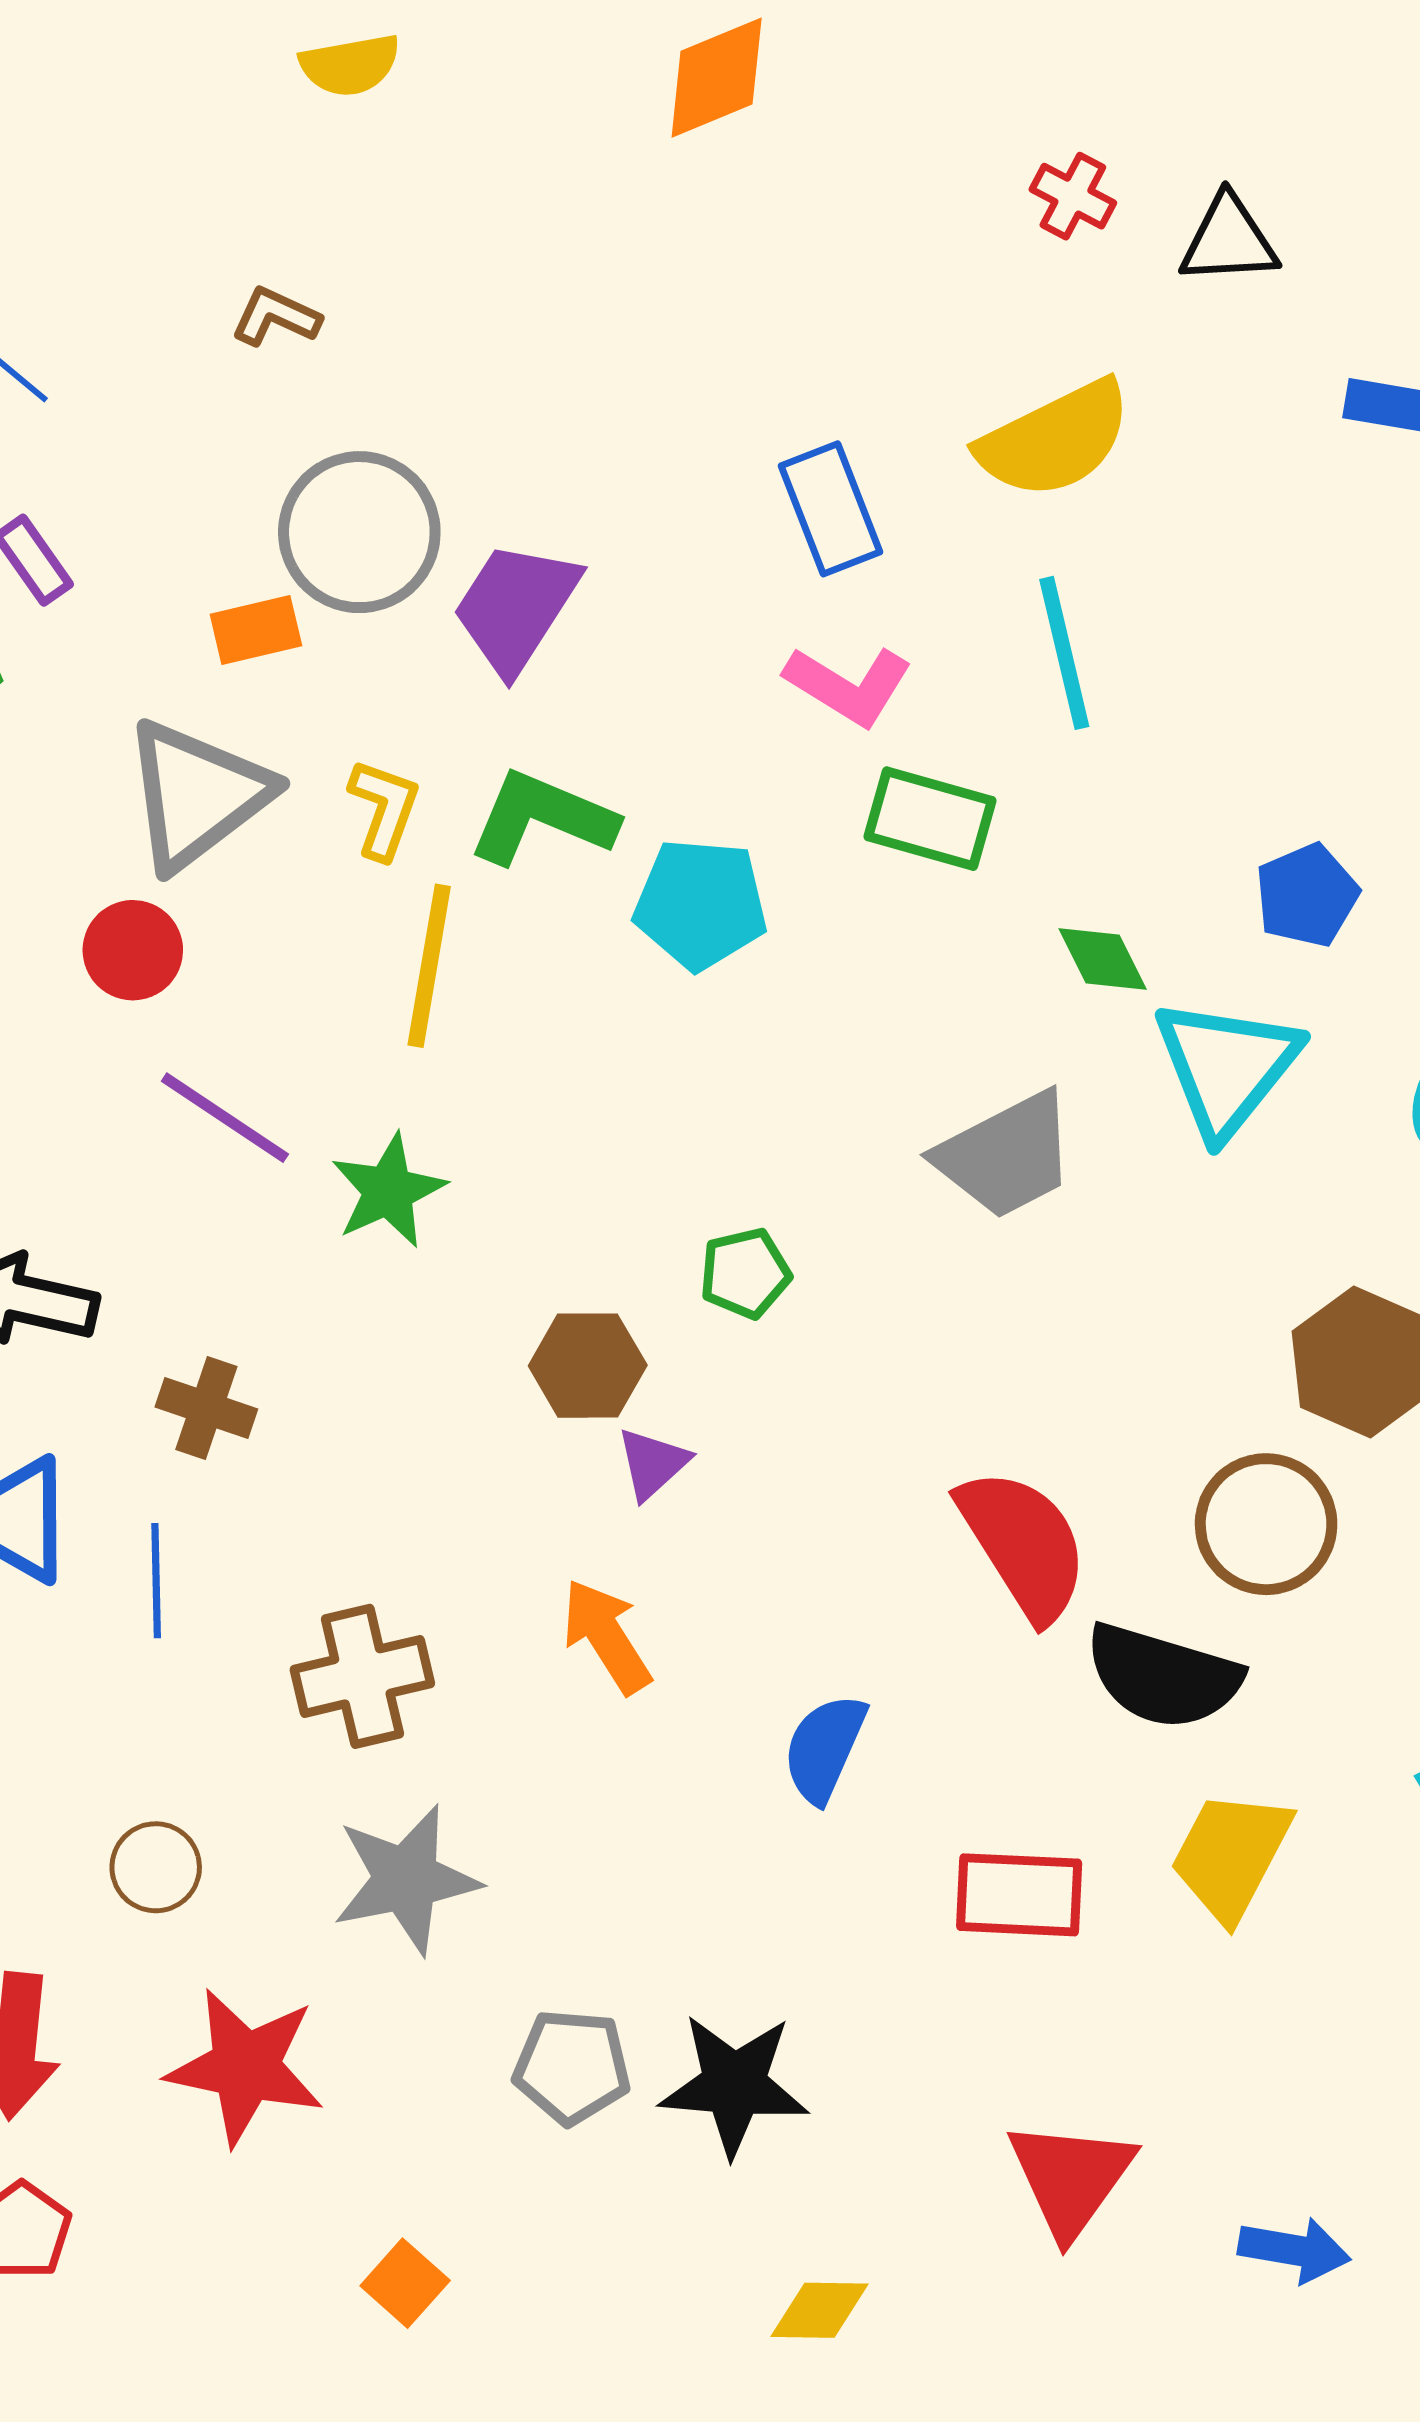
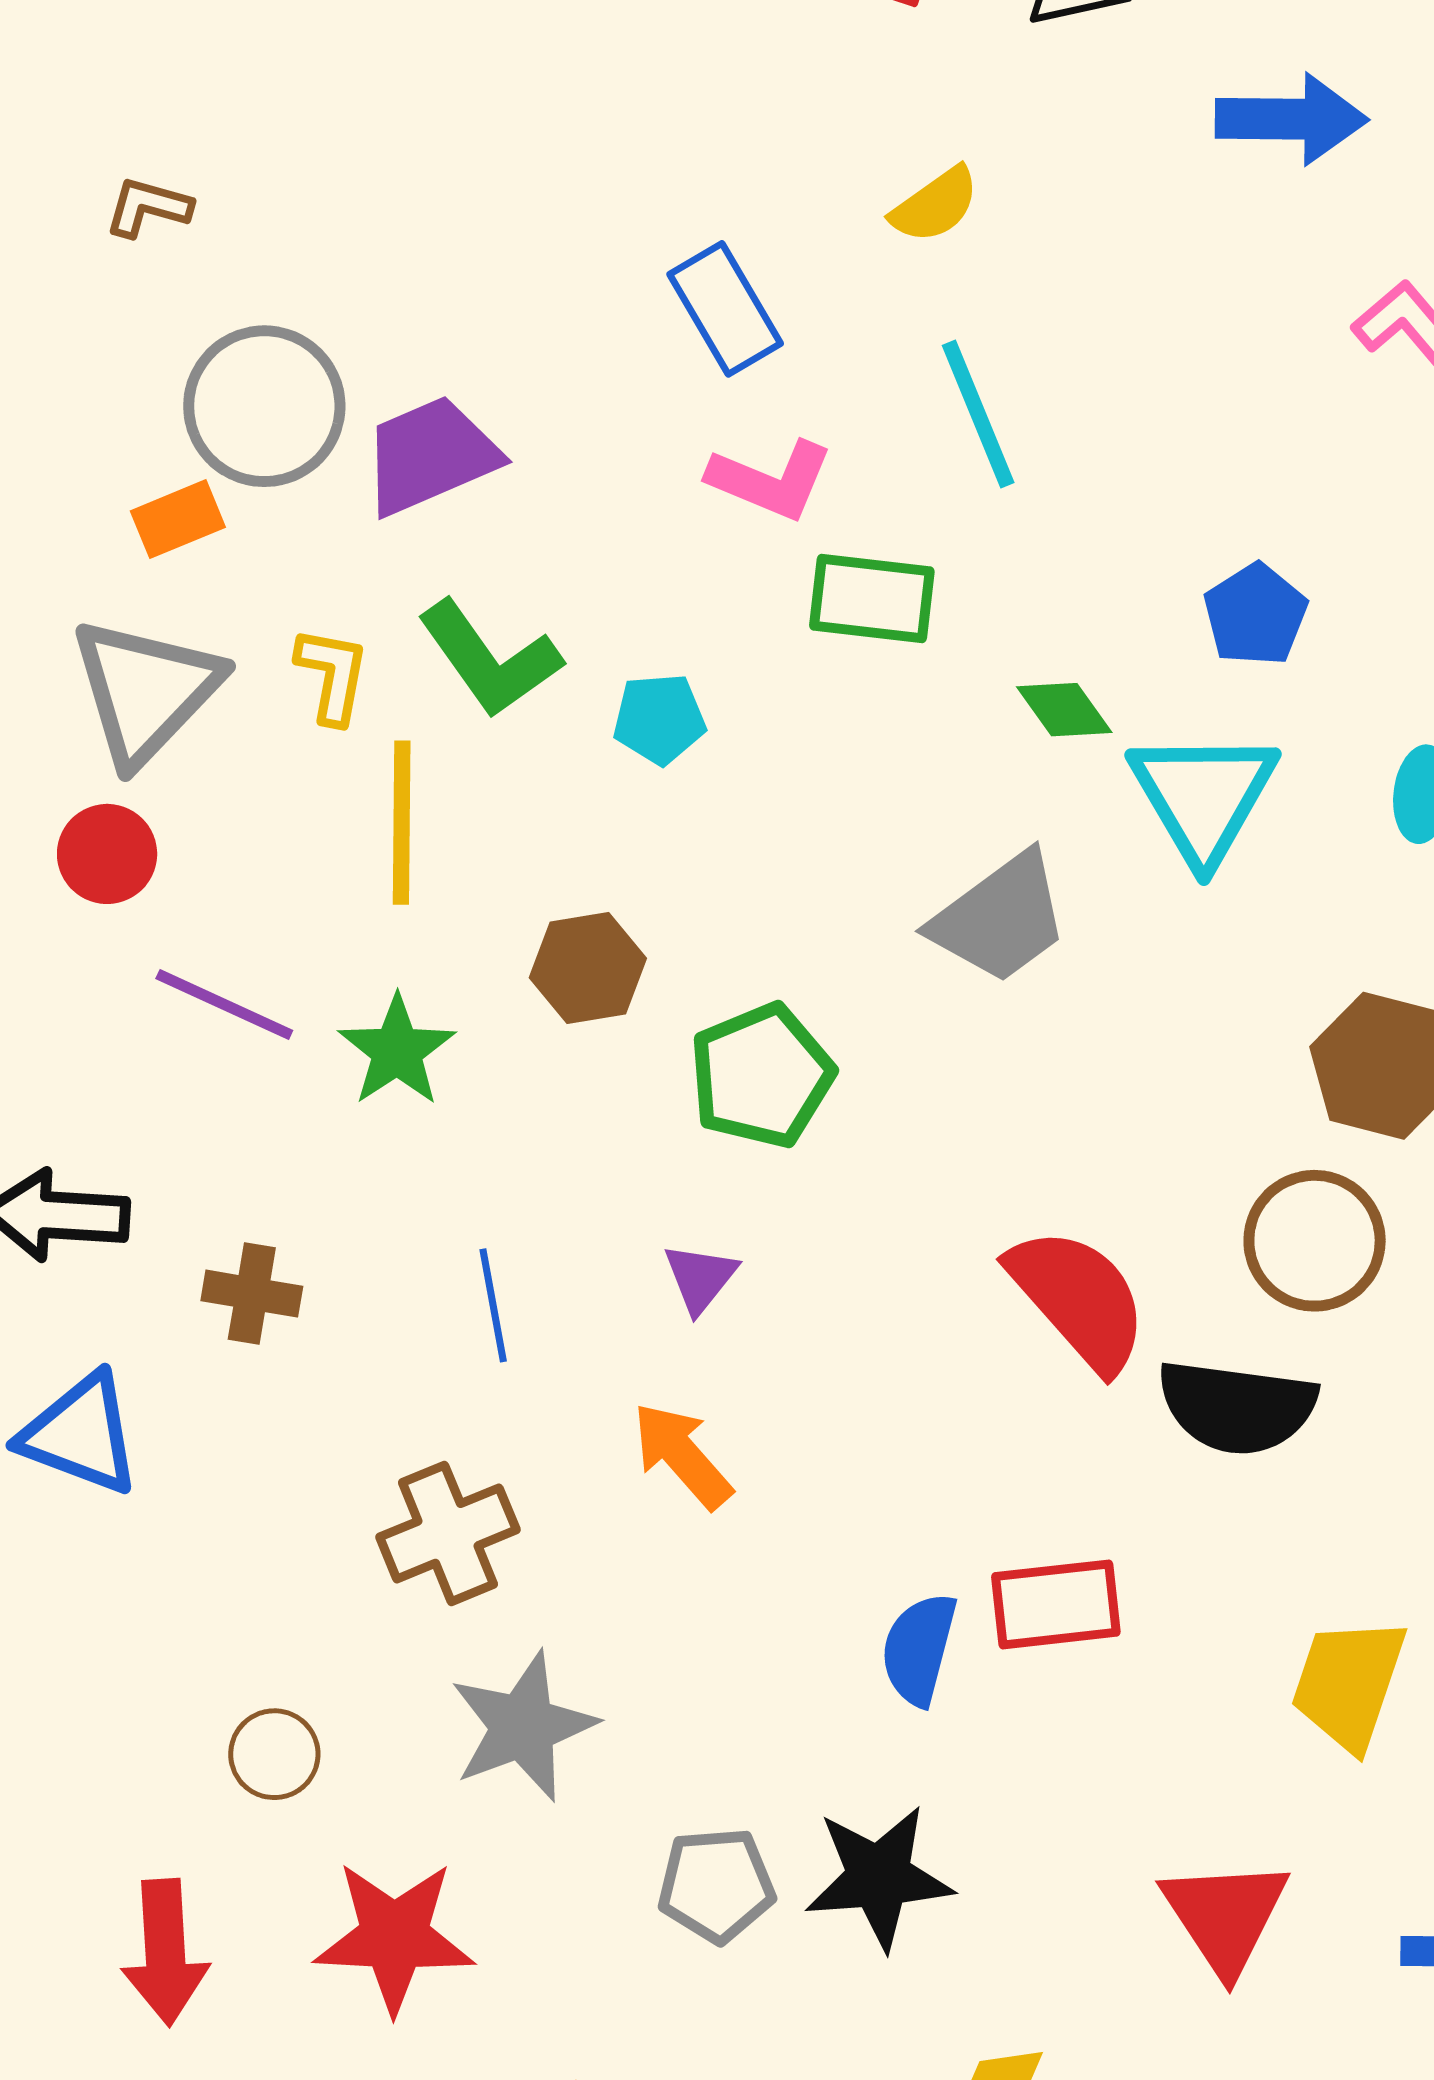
yellow semicircle: (1055, 439) -> (935, 205), size x0.6
purple trapezoid: (516, 607) -> (430, 455), turned 43
green L-shape: (542, 818) -> (490, 659), turned -139
cyan pentagon: (700, 904) -> (659, 719), size x0.7
green pentagon: (745, 1273) -> (761, 1076), size x1.6
brown hexagon: (588, 1366) -> (588, 968), moved
blue line: (156, 1581) -> (493, 1305), moved
blue semicircle: (824, 1748) -> (919, 1649), moved
yellow trapezoid: (1231, 1855) -> (1349, 1684), moved
red rectangle: (1019, 1895) -> (1056, 1604), moved

